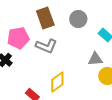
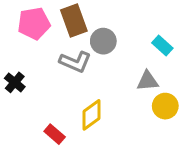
gray circle: (78, 19) -> (103, 41), moved
pink pentagon: (18, 38) -> (34, 23), moved

